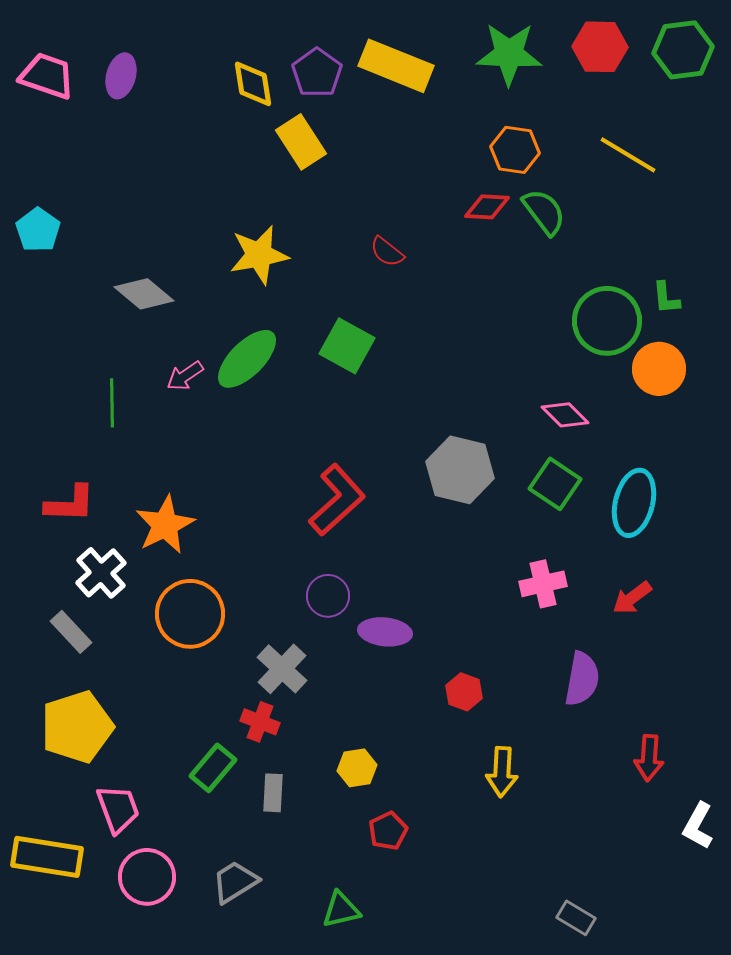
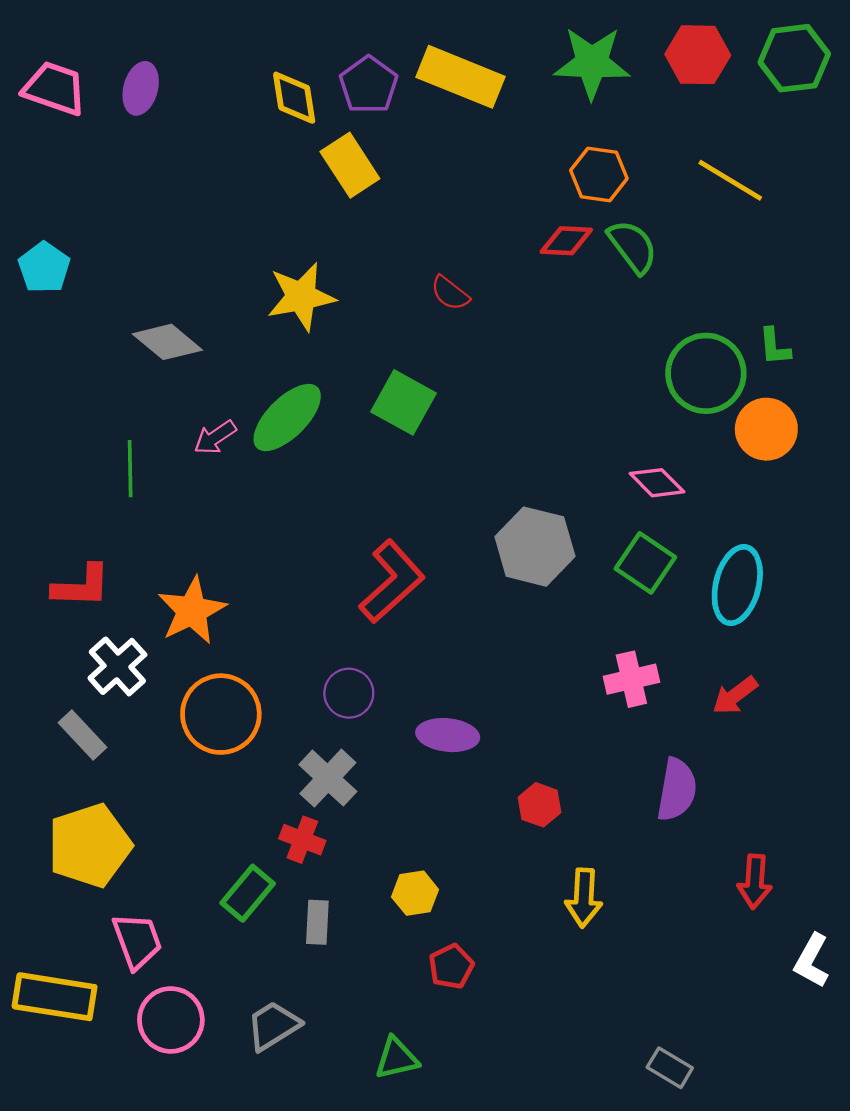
purple circle: (328, 596) -> (349, 693), moved

